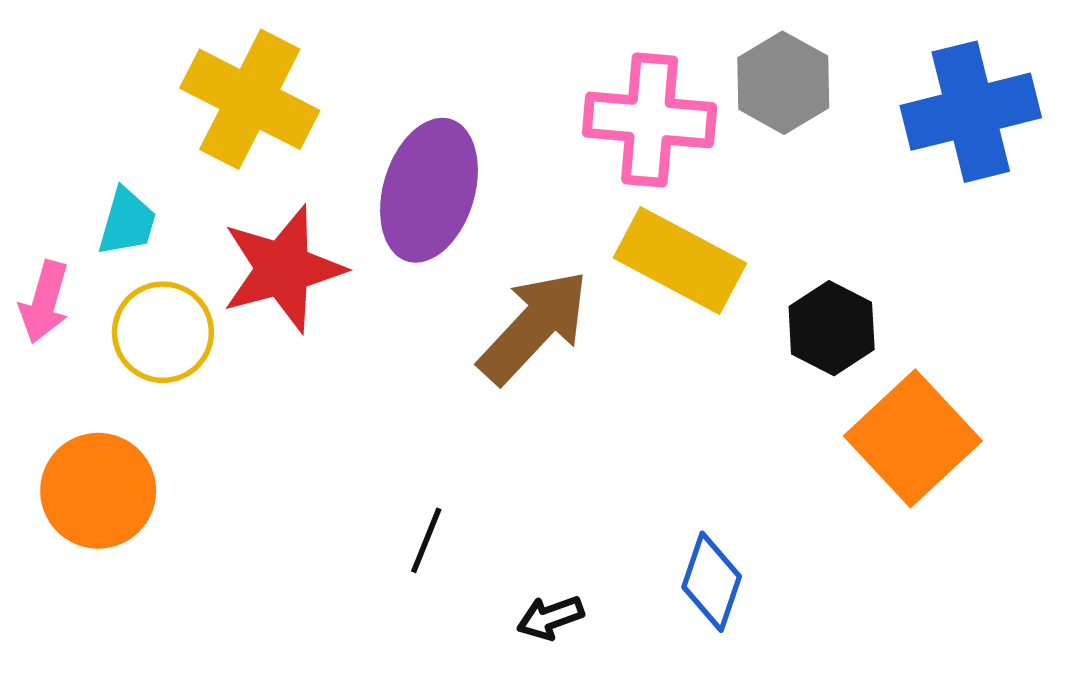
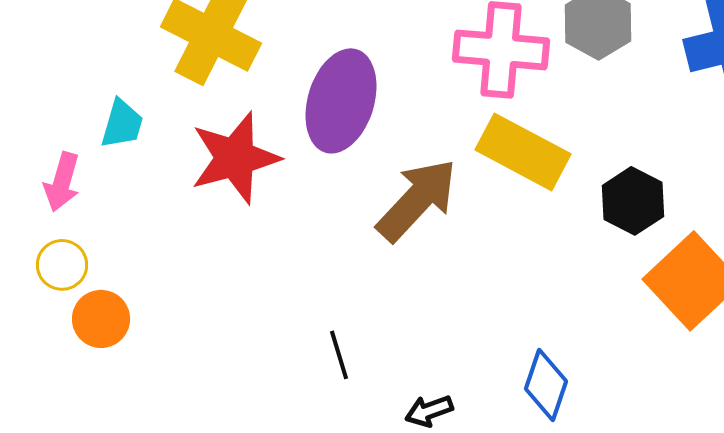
yellow circle: (163, 332) -> (62, 265), moved, size x0.7
orange circle: (98, 491) -> (101, 319), size x0.7
black line: (426, 540) -> (339, 355), turned -39

